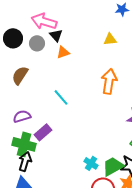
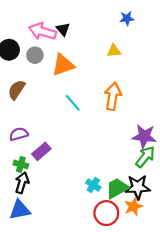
black triangle: (56, 35) -> (63, 29), moved
orange triangle: (63, 52) -> (63, 65), size x1.6
cyan line: (61, 97) -> (73, 103), moved
green cross: (24, 144) -> (21, 164), size x0.6

